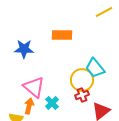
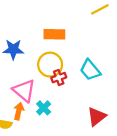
yellow circle: (82, 80) -> (50, 65), moved
red cross: (82, 95) -> (59, 78), moved

